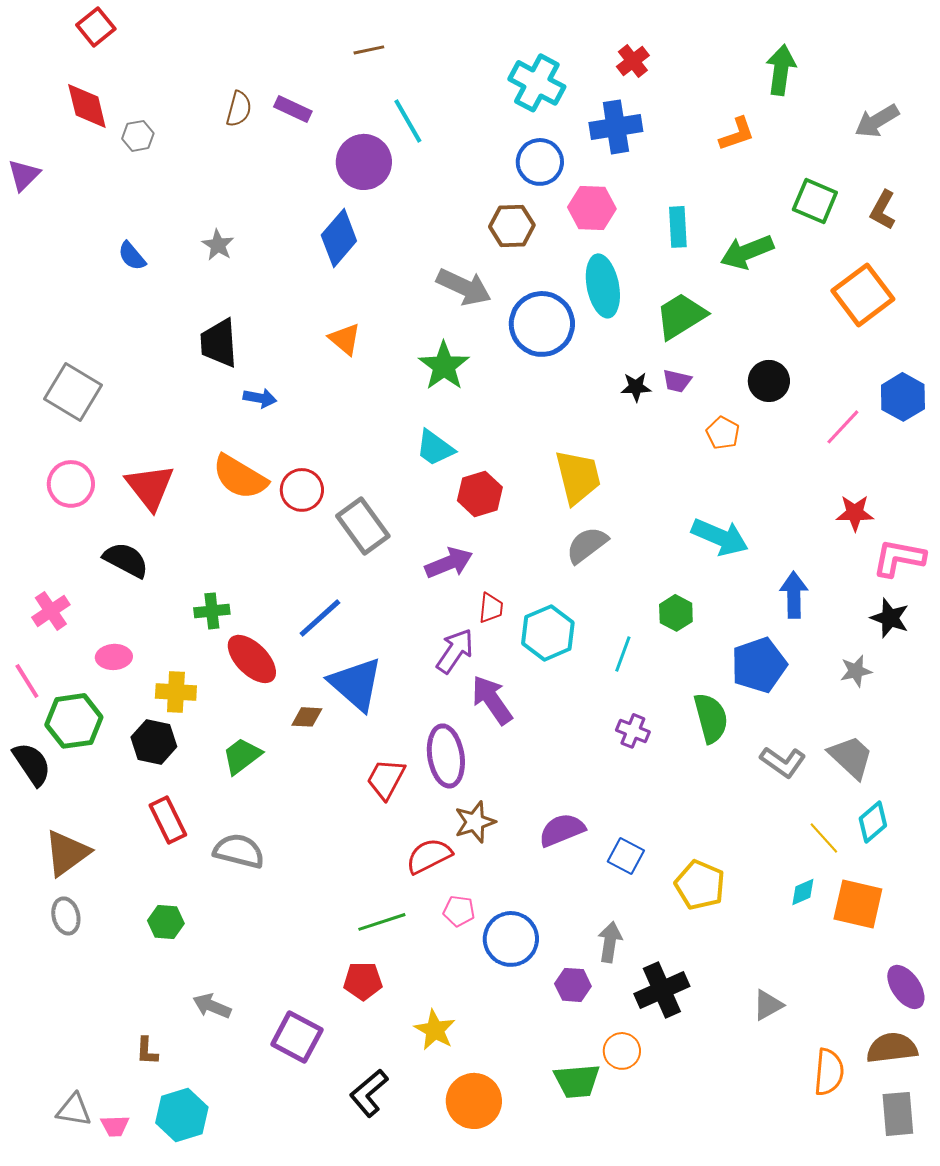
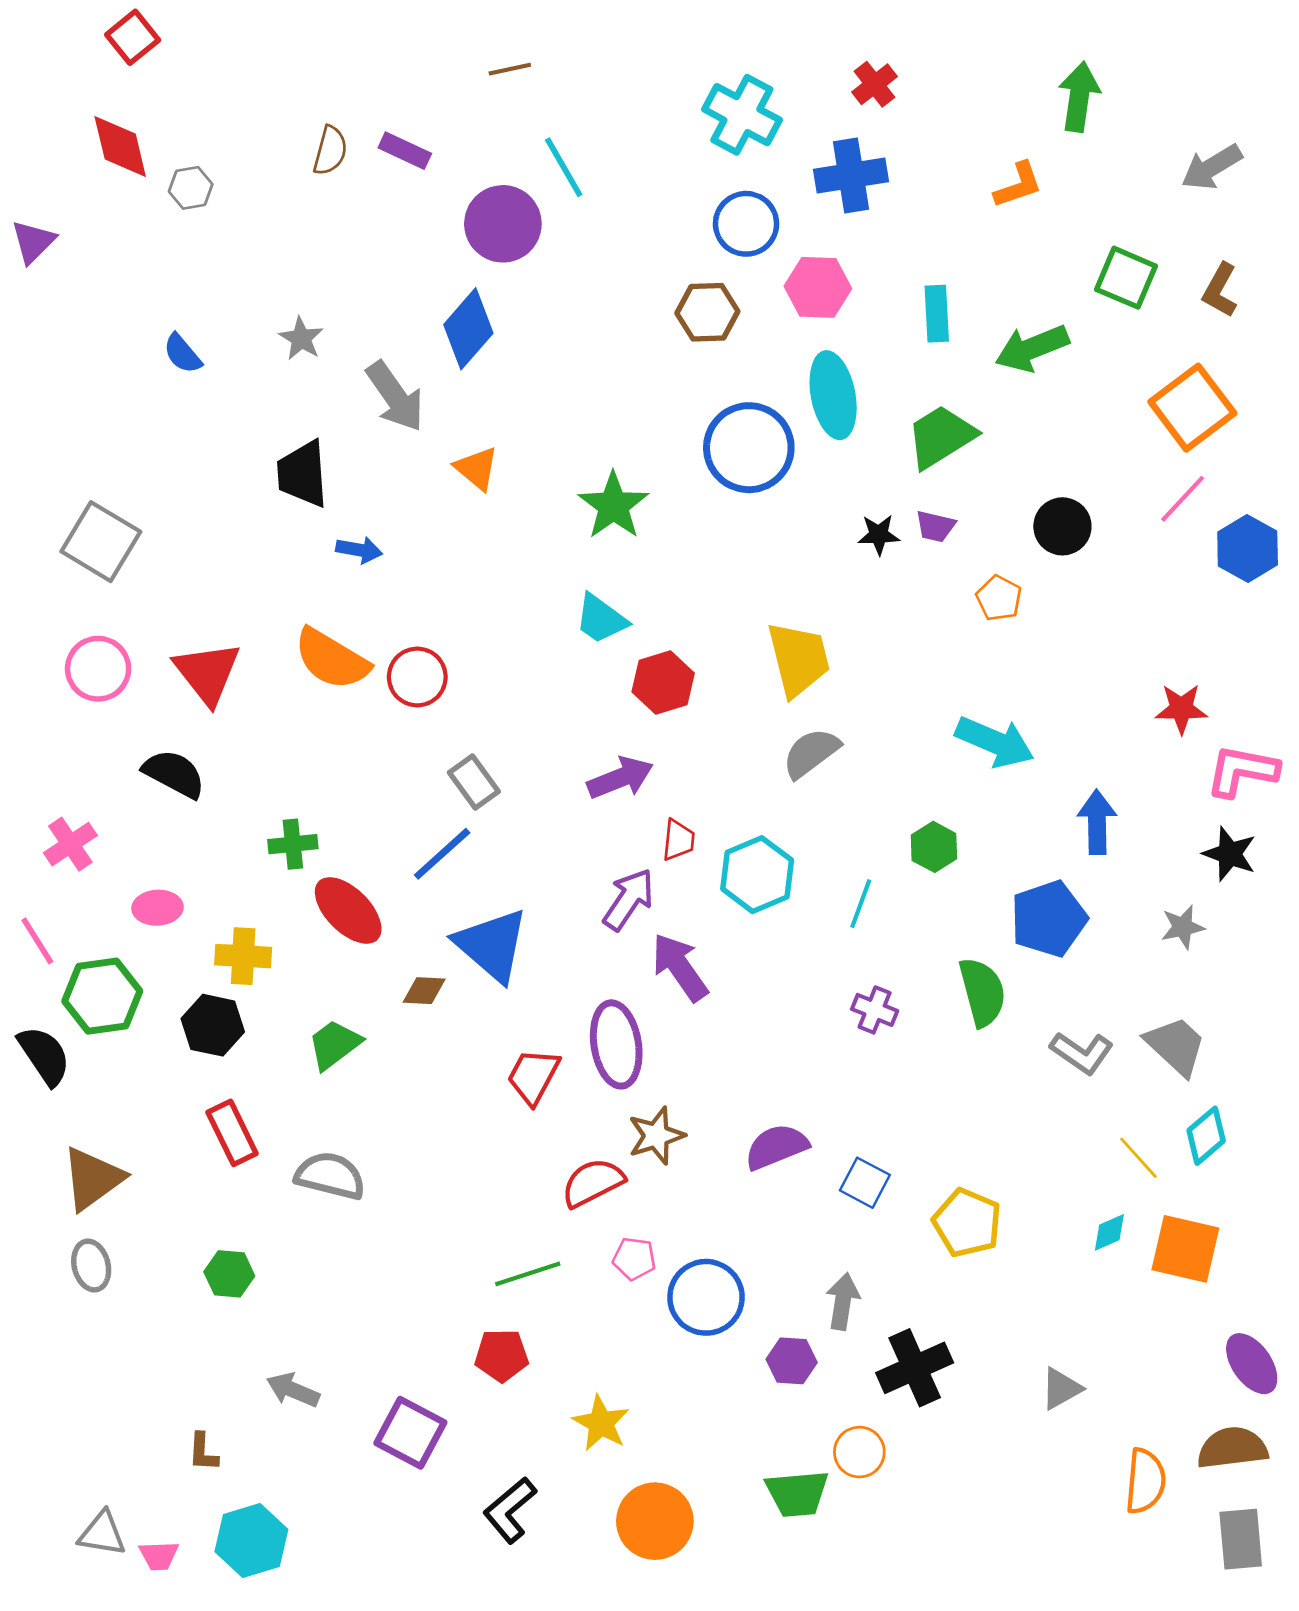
gray arrow: (464, 287) -> (395, 397), moved, turned 30
pink line: (843, 427) -> (1183, 499), moved
gray rectangle: (363, 526) -> (474, 782), moved, size x0.7

